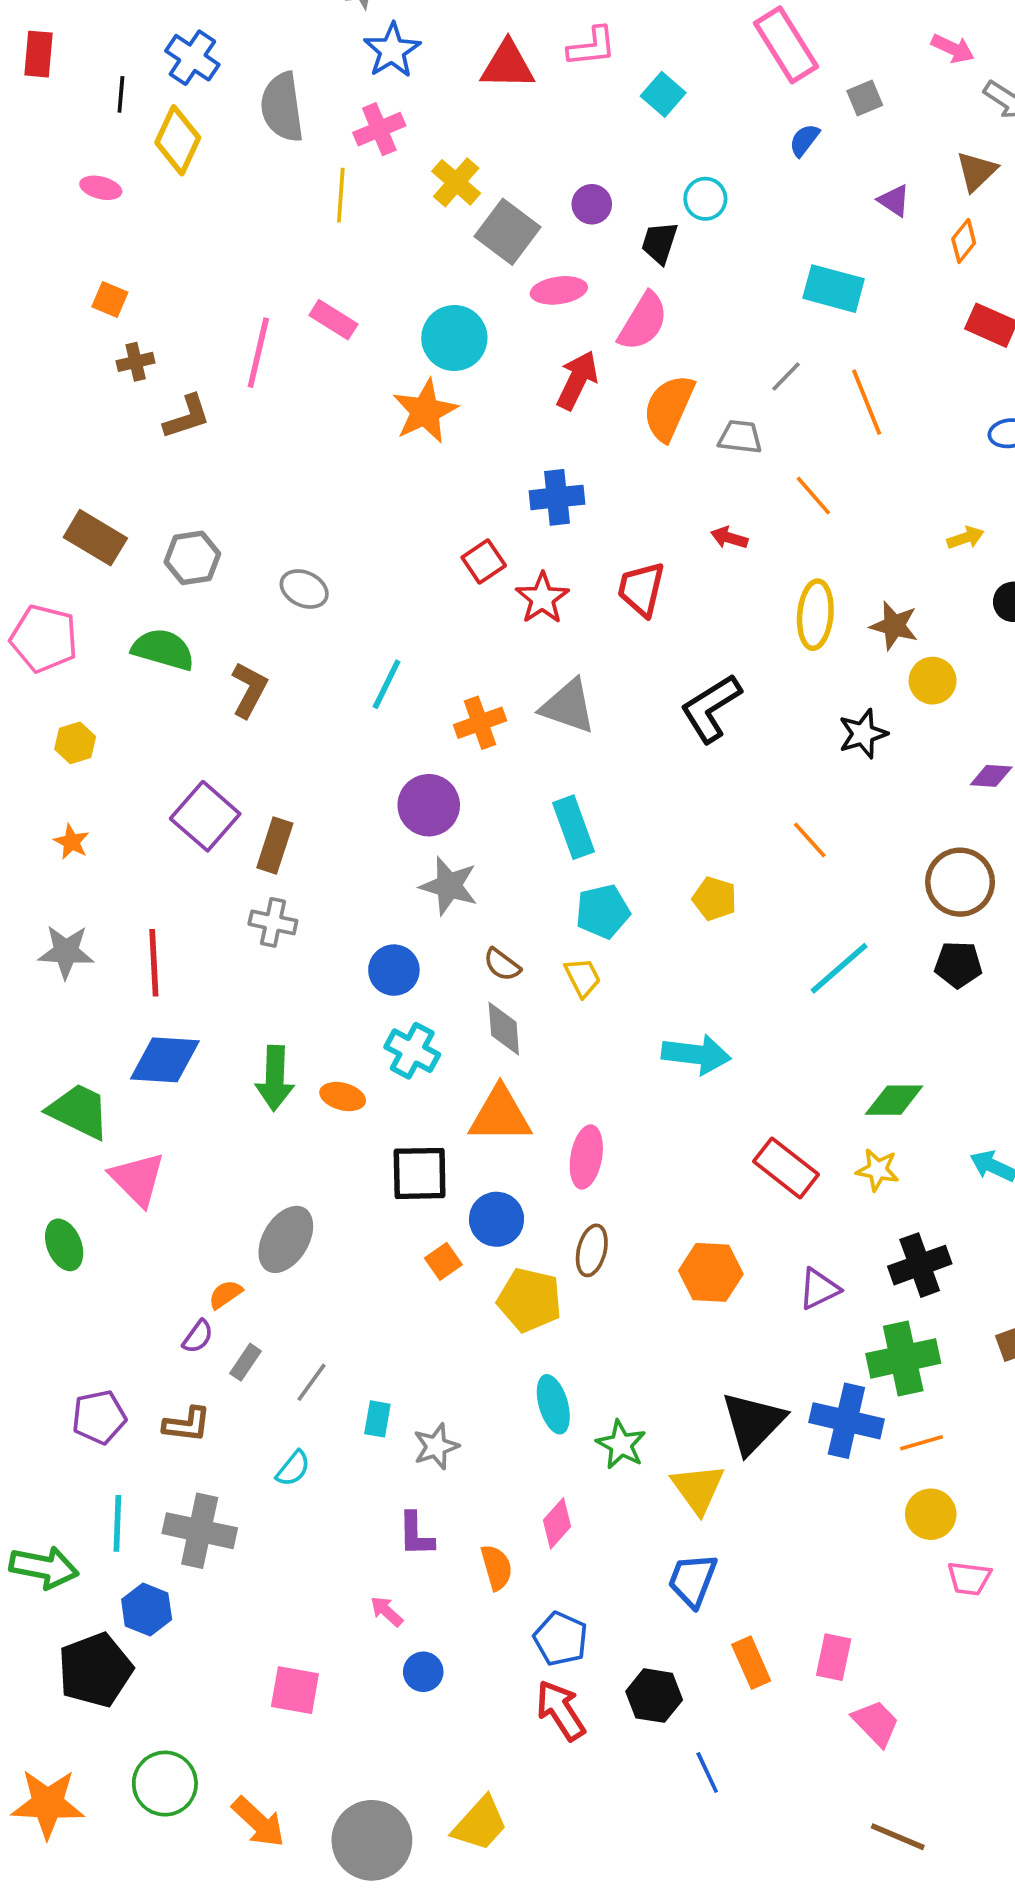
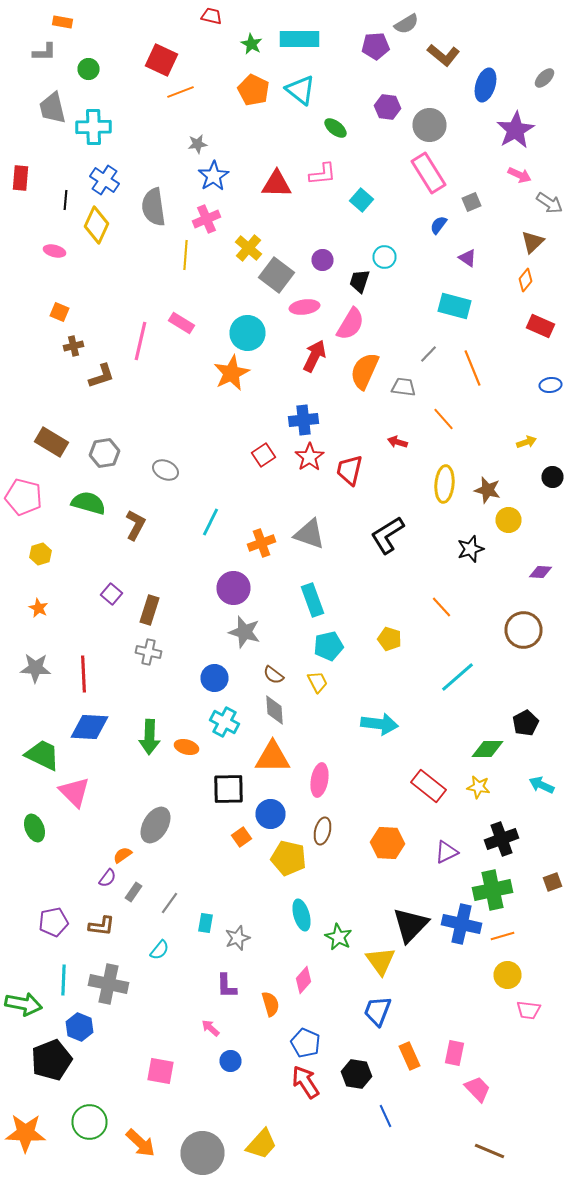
purple triangle: (894, 201) -> (468, 258), moved
red star: (542, 598) -> (310, 457), moved
purple square: (205, 816) -> (112, 594), size x0.6
black pentagon: (958, 965) -> (526, 723), moved, turned -30

